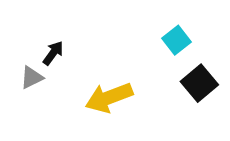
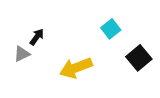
cyan square: (176, 40) -> (111, 29), moved

